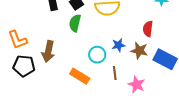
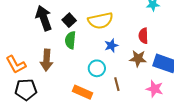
blue star: (118, 45) -> (111, 46), moved
brown arrow: (48, 51) -> (47, 60), moved
pink star: (136, 85) -> (155, 89), moved

